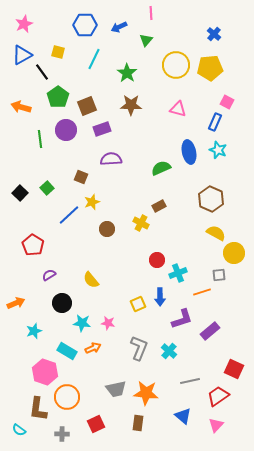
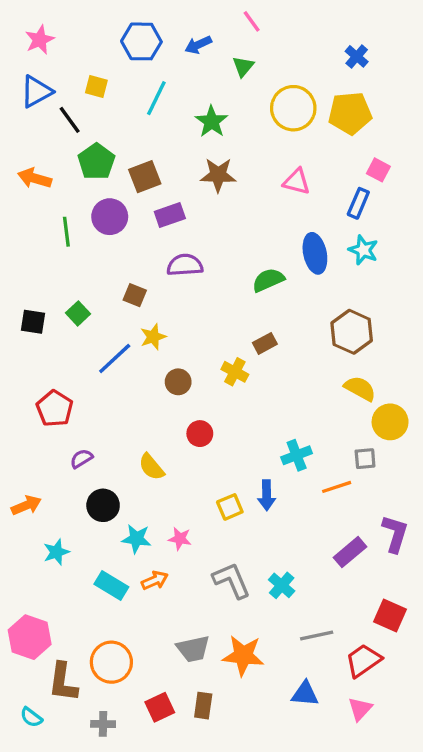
pink line: (151, 13) -> (252, 21), turned -32
black square: (20, 193) -> (33, 322), turned -35
red circle: (157, 260) -> (200, 434), moved
purple L-shape: (182, 319) -> (395, 534), moved, turned -55
gray L-shape: (139, 348) -> (232, 580), turned -45
pink hexagon: (45, 372) -> (30, 637), moved
blue triangle: (183, 416) -> (305, 694), turned -36
brown rectangle: (138, 423) -> (203, 706), moved

